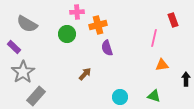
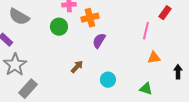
red rectangle: (173, 20) -> (165, 13), turned 56
purple semicircle: (107, 48) -> (99, 41), turned 49
cyan circle: (120, 97) -> (108, 80), moved

